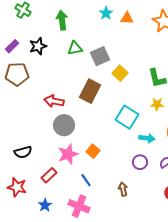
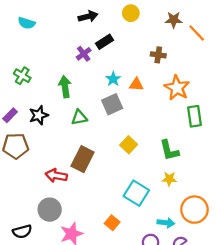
gray square: (100, 56) -> (112, 104), moved
brown rectangle: (90, 91) -> (83, 159), moved
gray circle: (64, 125) -> (50, 210), moved
cyan arrow: (147, 138) -> (166, 223), moved
orange square: (93, 151) -> (112, 223), moved

